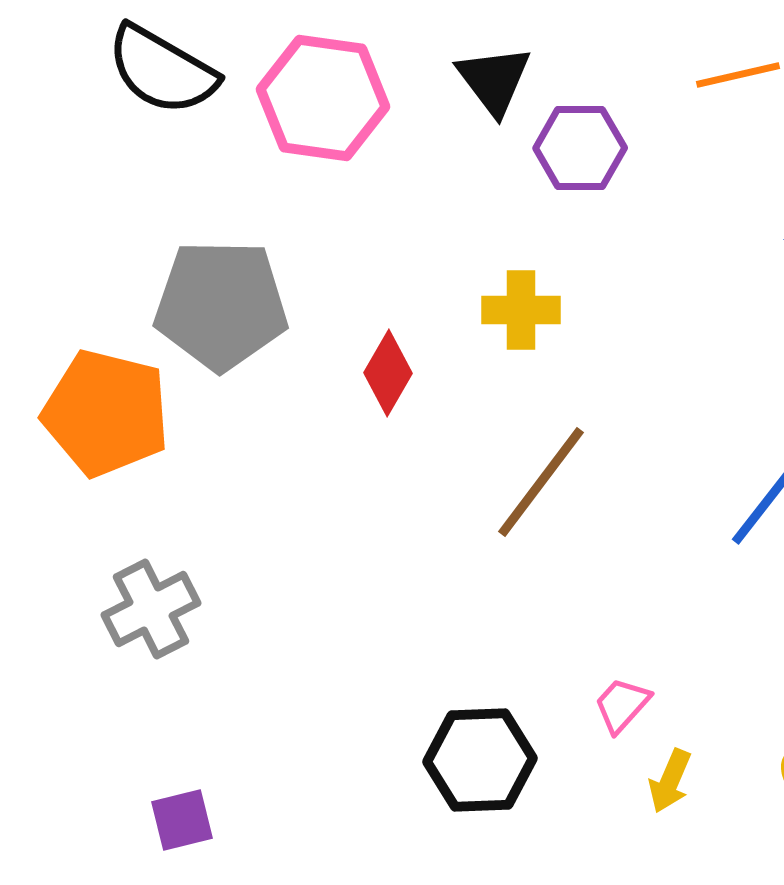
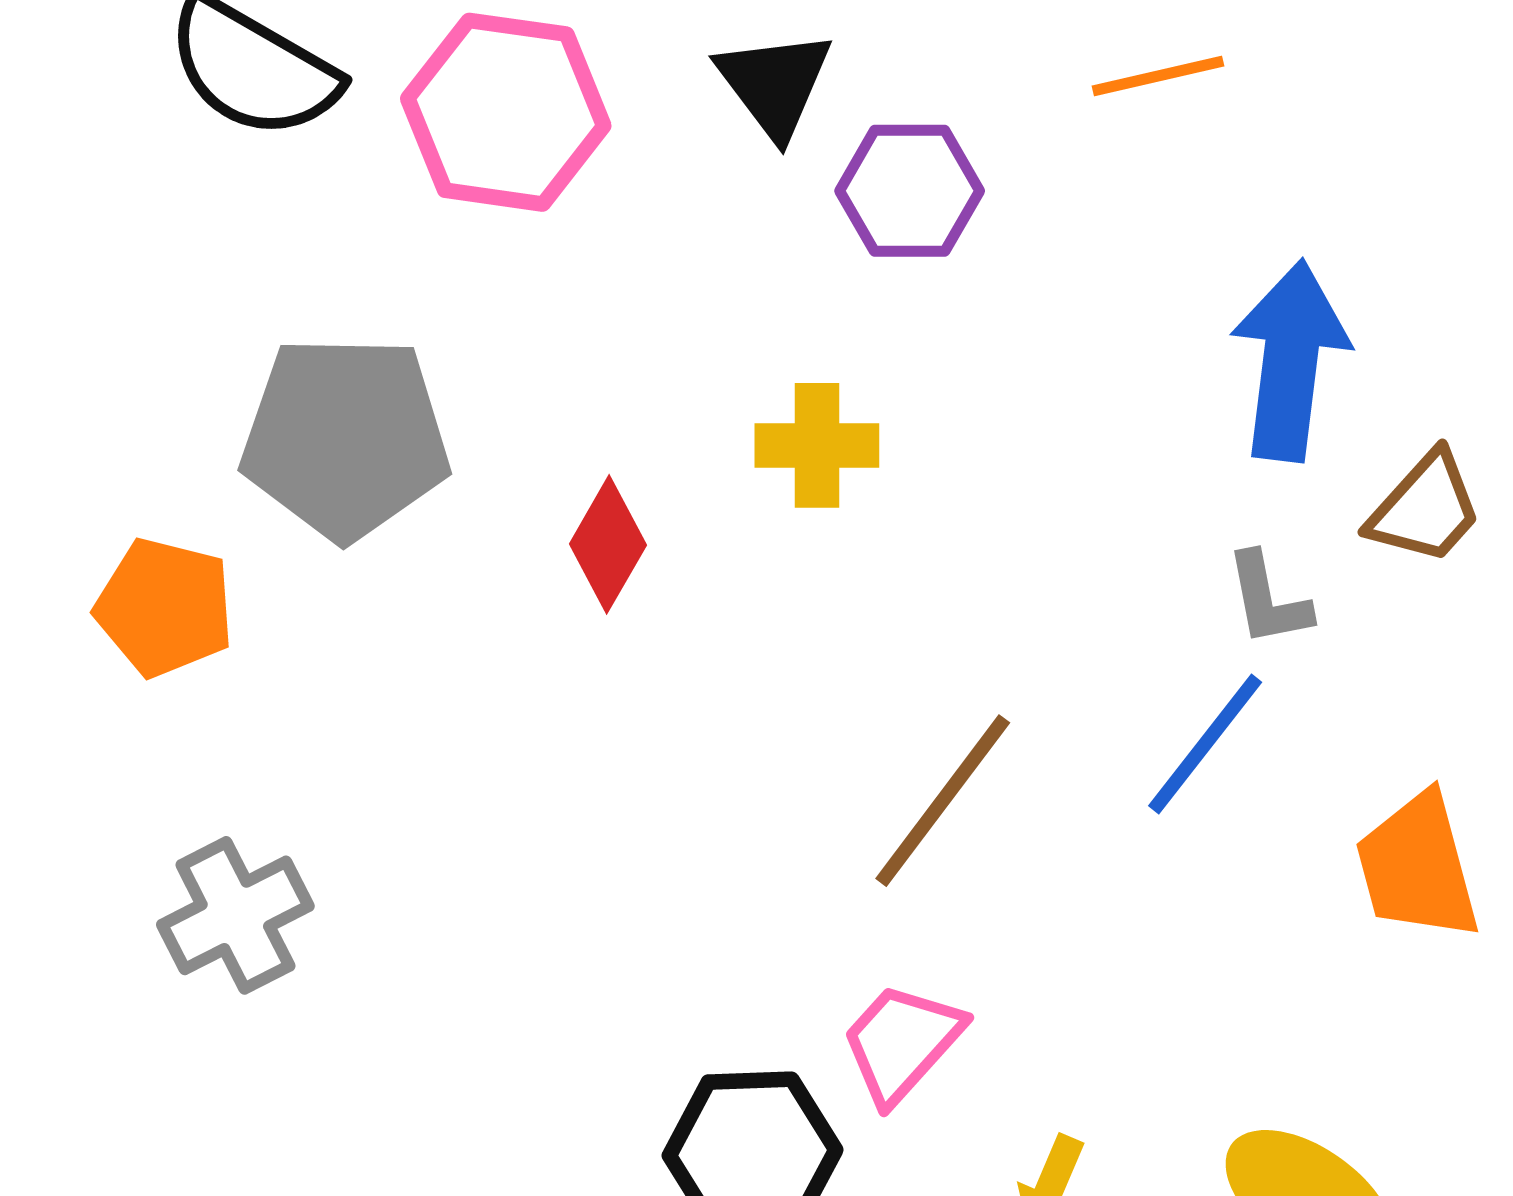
orange pentagon: (106, 413) -> (165, 607), size x0.7
brown line: (541, 482) -> (943, 801), moved
pink trapezoid: (622, 705) -> (902, 1043), moved, size x1.4

